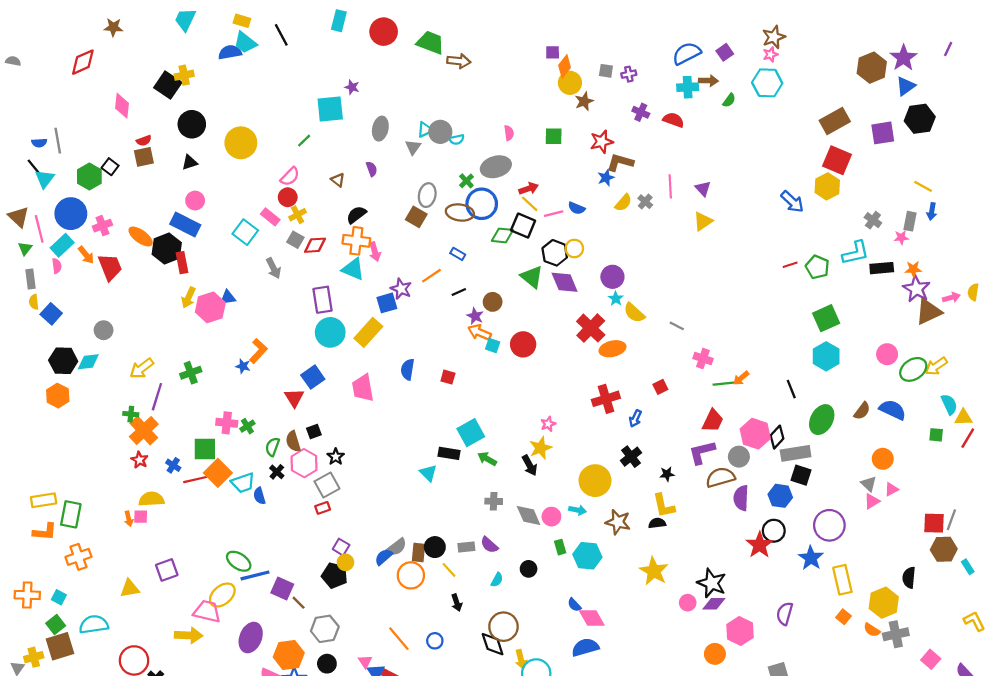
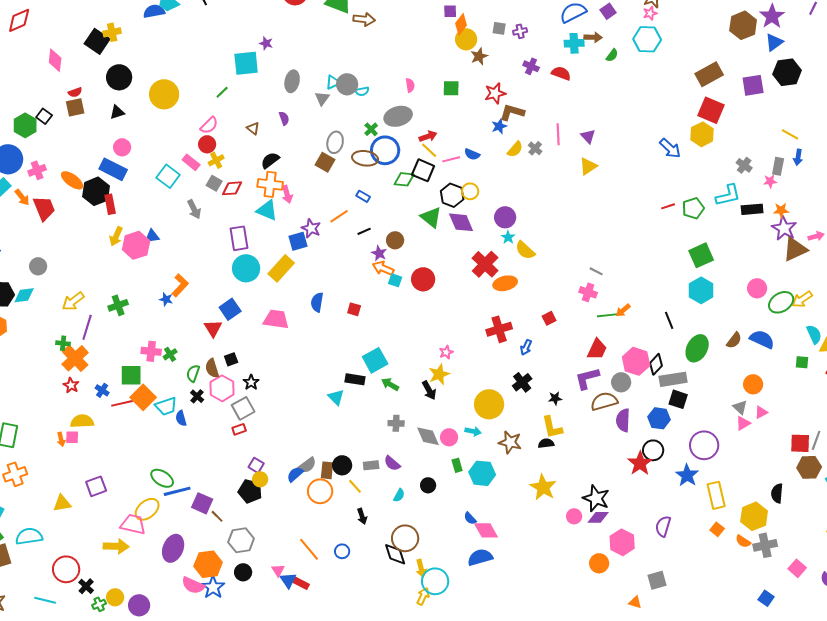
green pentagon: (817, 267) -> (693, 208), turned 30
gray line: (677, 326) -> (596, 271), moved
pink trapezoid: (363, 388) -> (276, 319), turned 108

